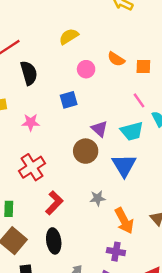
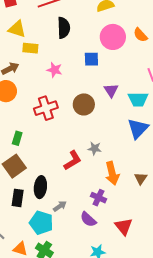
pink circle: (86, 69) -> (113, 37), size x1.6
brown circle: (86, 151) -> (84, 104), moved
blue triangle: (124, 165) -> (138, 129), moved
red L-shape: (54, 203) -> (73, 160), moved
black ellipse: (54, 241) -> (40, 187), moved

